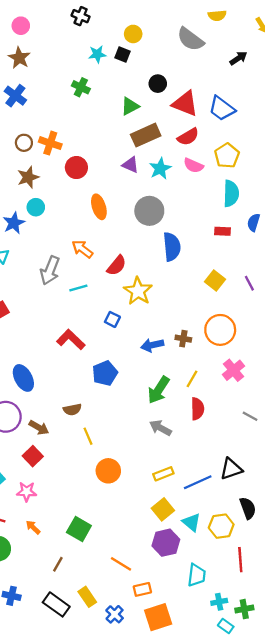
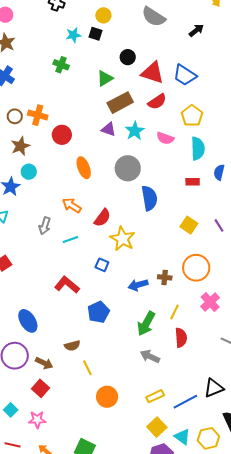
pink semicircle: (193, 166) -> (165, 138), moved
gray arrow: (50, 270) -> (45, 226), size x0.7

